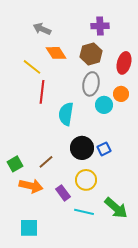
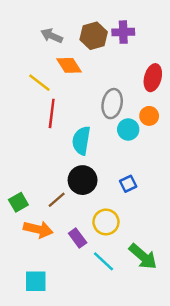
brown hexagon: (91, 54) -> (94, 36), moved
black circle: (82, 148) -> (83, 180), moved
cyan line: (84, 212) -> (103, 261), turned 30

